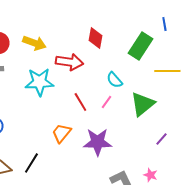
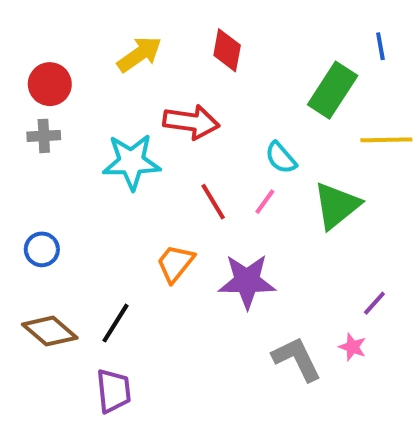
red diamond: (95, 38) -> (227, 50), moved
yellow arrow: (34, 43) -> (139, 54), moved, turned -55
purple line: (161, 139) -> (374, 303), moved

